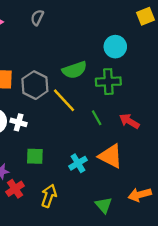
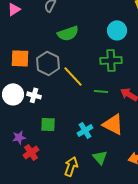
green semicircle: (74, 70) -> (68, 33), moved
green line: (97, 118) -> (101, 91), turned -56
yellow arrow: (49, 196) -> (71, 166), moved
green triangle: (104, 205) -> (100, 157), moved

